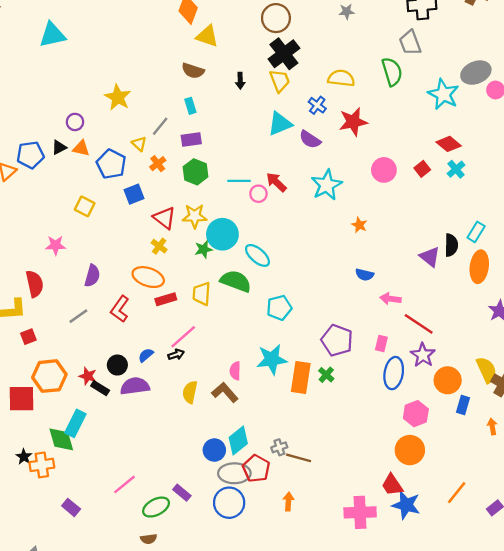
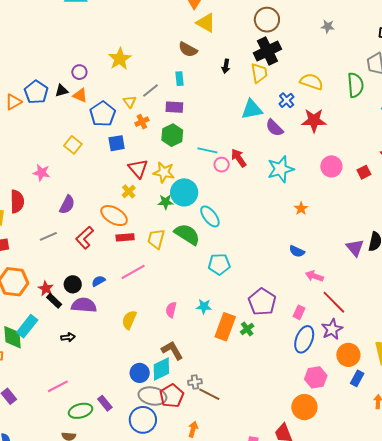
blue pentagon: (30, 155) -> (36, 92), turned 30
black arrow: (176, 355) -> (68, 337), moved
cyan star: (272, 359) -> (204, 307), size x0.6
brown L-shape: (225, 392) -> (172, 350), moved

